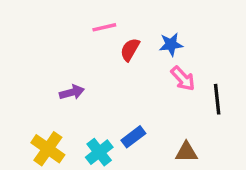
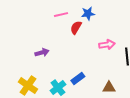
blue star: (171, 44) -> (88, 14), moved
pink arrow: (183, 79) -> (107, 45), turned -56

